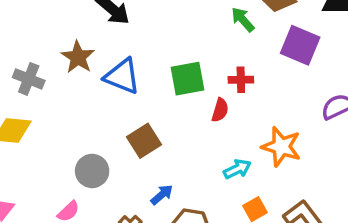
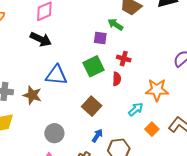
purple square: (300, 45) -> (100, 38), moved, size x0.6
brown star: (78, 57) -> (32, 95), moved
red cross: (241, 80) -> (124, 59), turned 32
brown square: (144, 141) -> (92, 106), moved

